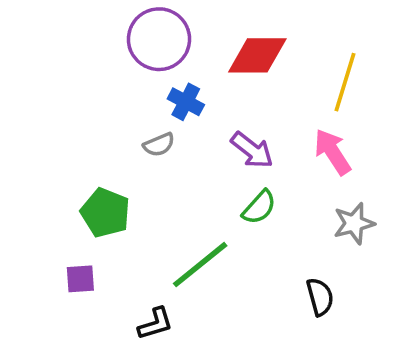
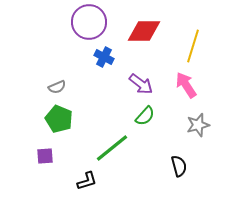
gray semicircle: (159, 145) -> (57, 87), moved

